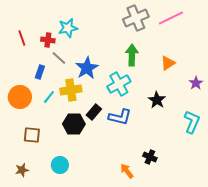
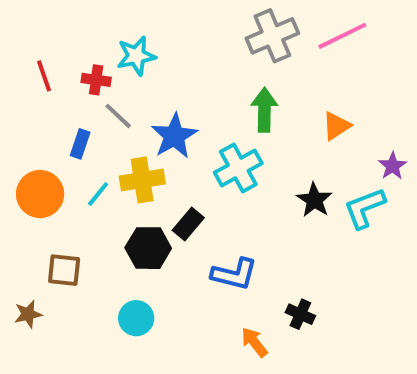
blue L-shape: (120, 117) -> (234, 274), moved
cyan L-shape: (192, 122) -> (364, 208), moved, turned -135
cyan circle: (60, 165) -> (136, 318), moved
brown star: (22, 170) -> (28, 314), moved

